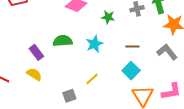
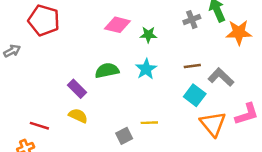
green star: (108, 17) -> (148, 35), moved
gray L-shape: (167, 52) -> (221, 77), moved
yellow line: (92, 79) -> (149, 123), moved, turned 48

